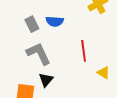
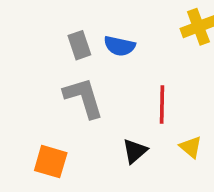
black triangle: (46, 80) -> (135, 151), moved

